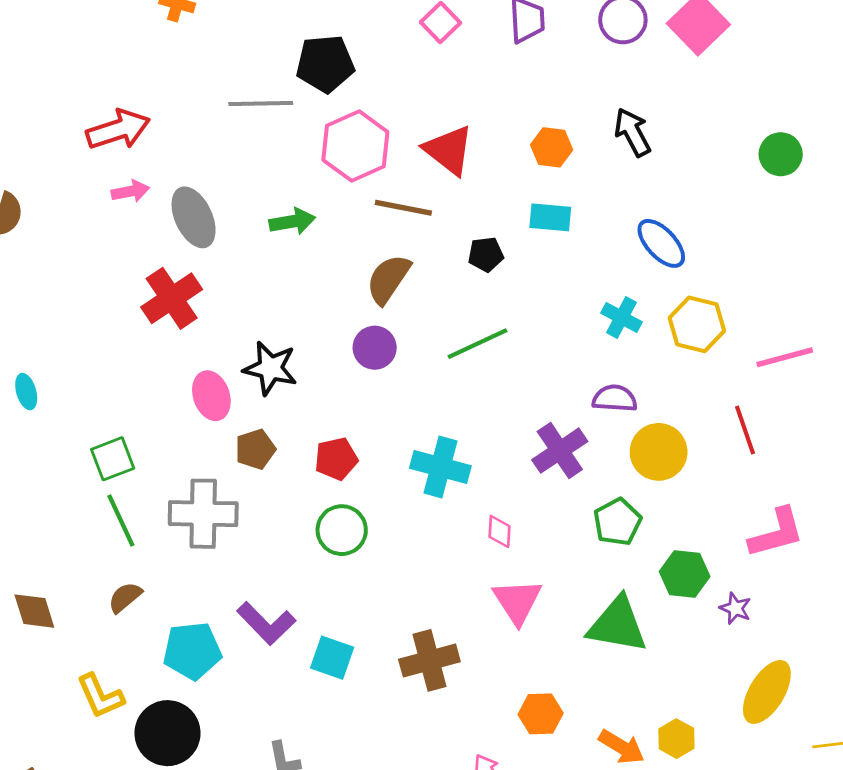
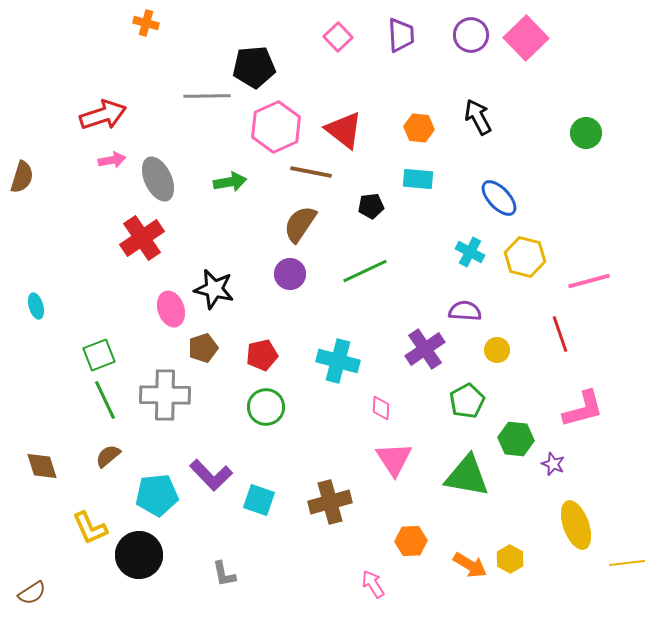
yellow circle: (659, 452) -> (497, 350), size x0.6
yellow ellipse: (767, 692) -> (576, 525), turned -51

